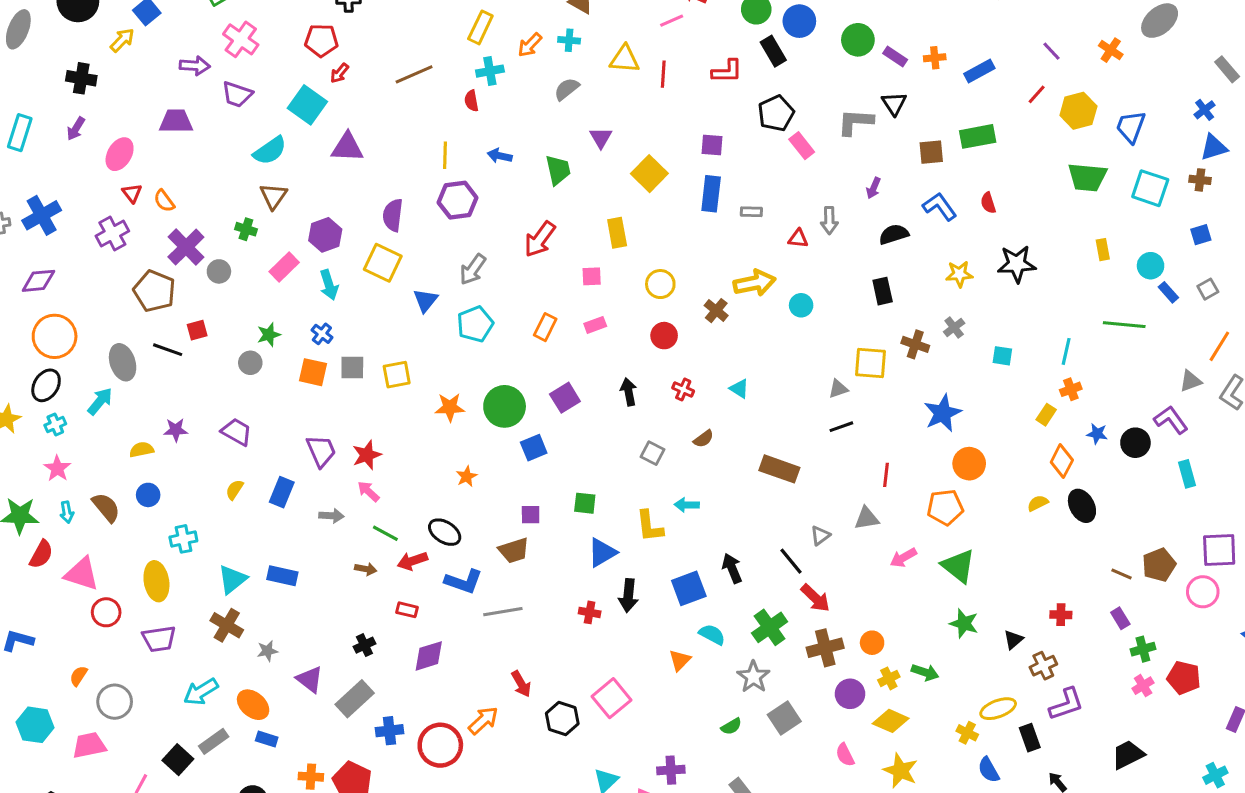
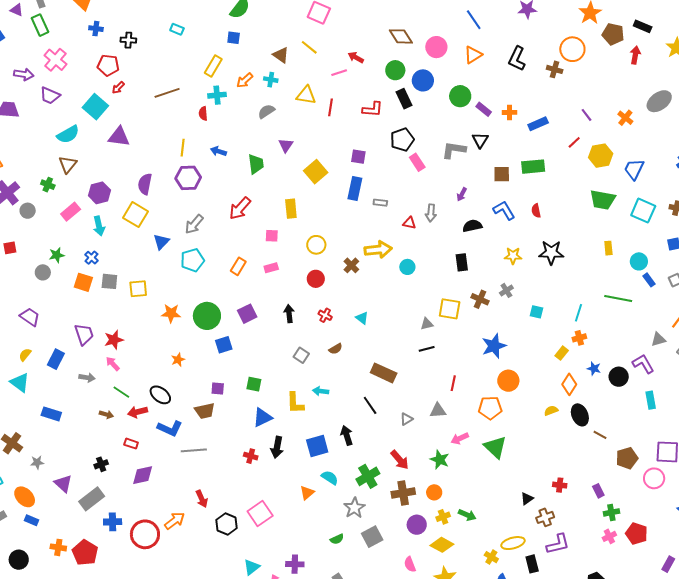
black line: (791, 561) -> (370, 405), moved
brown line: (1121, 574) -> (600, 435), moved
cyan triangle: (232, 579) -> (20, 382), moved, turned -50
green star: (964, 623) -> (440, 460), moved

